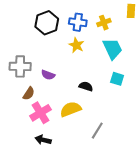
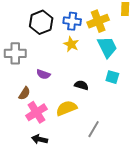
yellow cross: (104, 23) -> (98, 21), size x1.5
gray cross: (20, 66) -> (15, 53), moved

